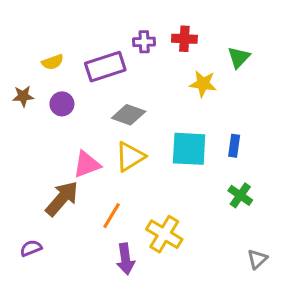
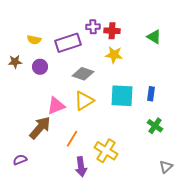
red cross: (184, 39) -> (112, 31), moved
green triangle: (239, 57) -> (154, 37), turned -42
yellow semicircle: (53, 62) -> (34, 40), turned 32
yellow star: (203, 84) -> (114, 55), moved

